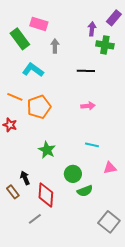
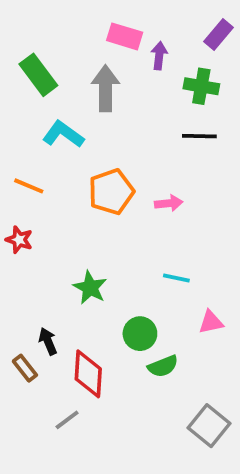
pink rectangle: (39, 24) -> (125, 36), moved
purple arrow: (92, 29) -> (159, 56), moved
gray arrow: (55, 46) -> (105, 88), size x1.6
black line: (86, 71) -> (199, 136), moved
orange pentagon: (39, 107) -> (111, 192), moved

